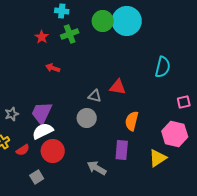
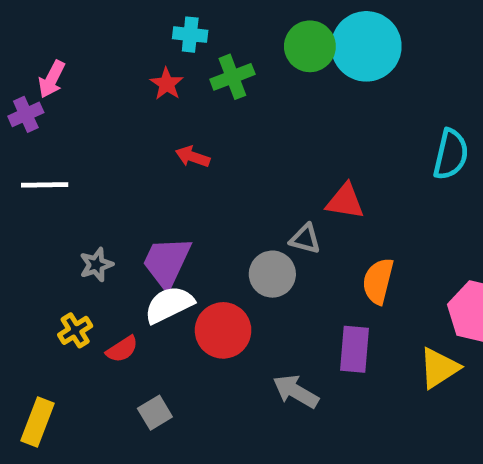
cyan cross: (62, 11) -> (190, 35), moved
gray triangle: (95, 96) -> (305, 239), moved
red circle: (53, 151) -> (223, 330), moved

